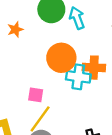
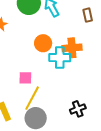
orange circle: (61, 58) -> (43, 43), size x0.7

